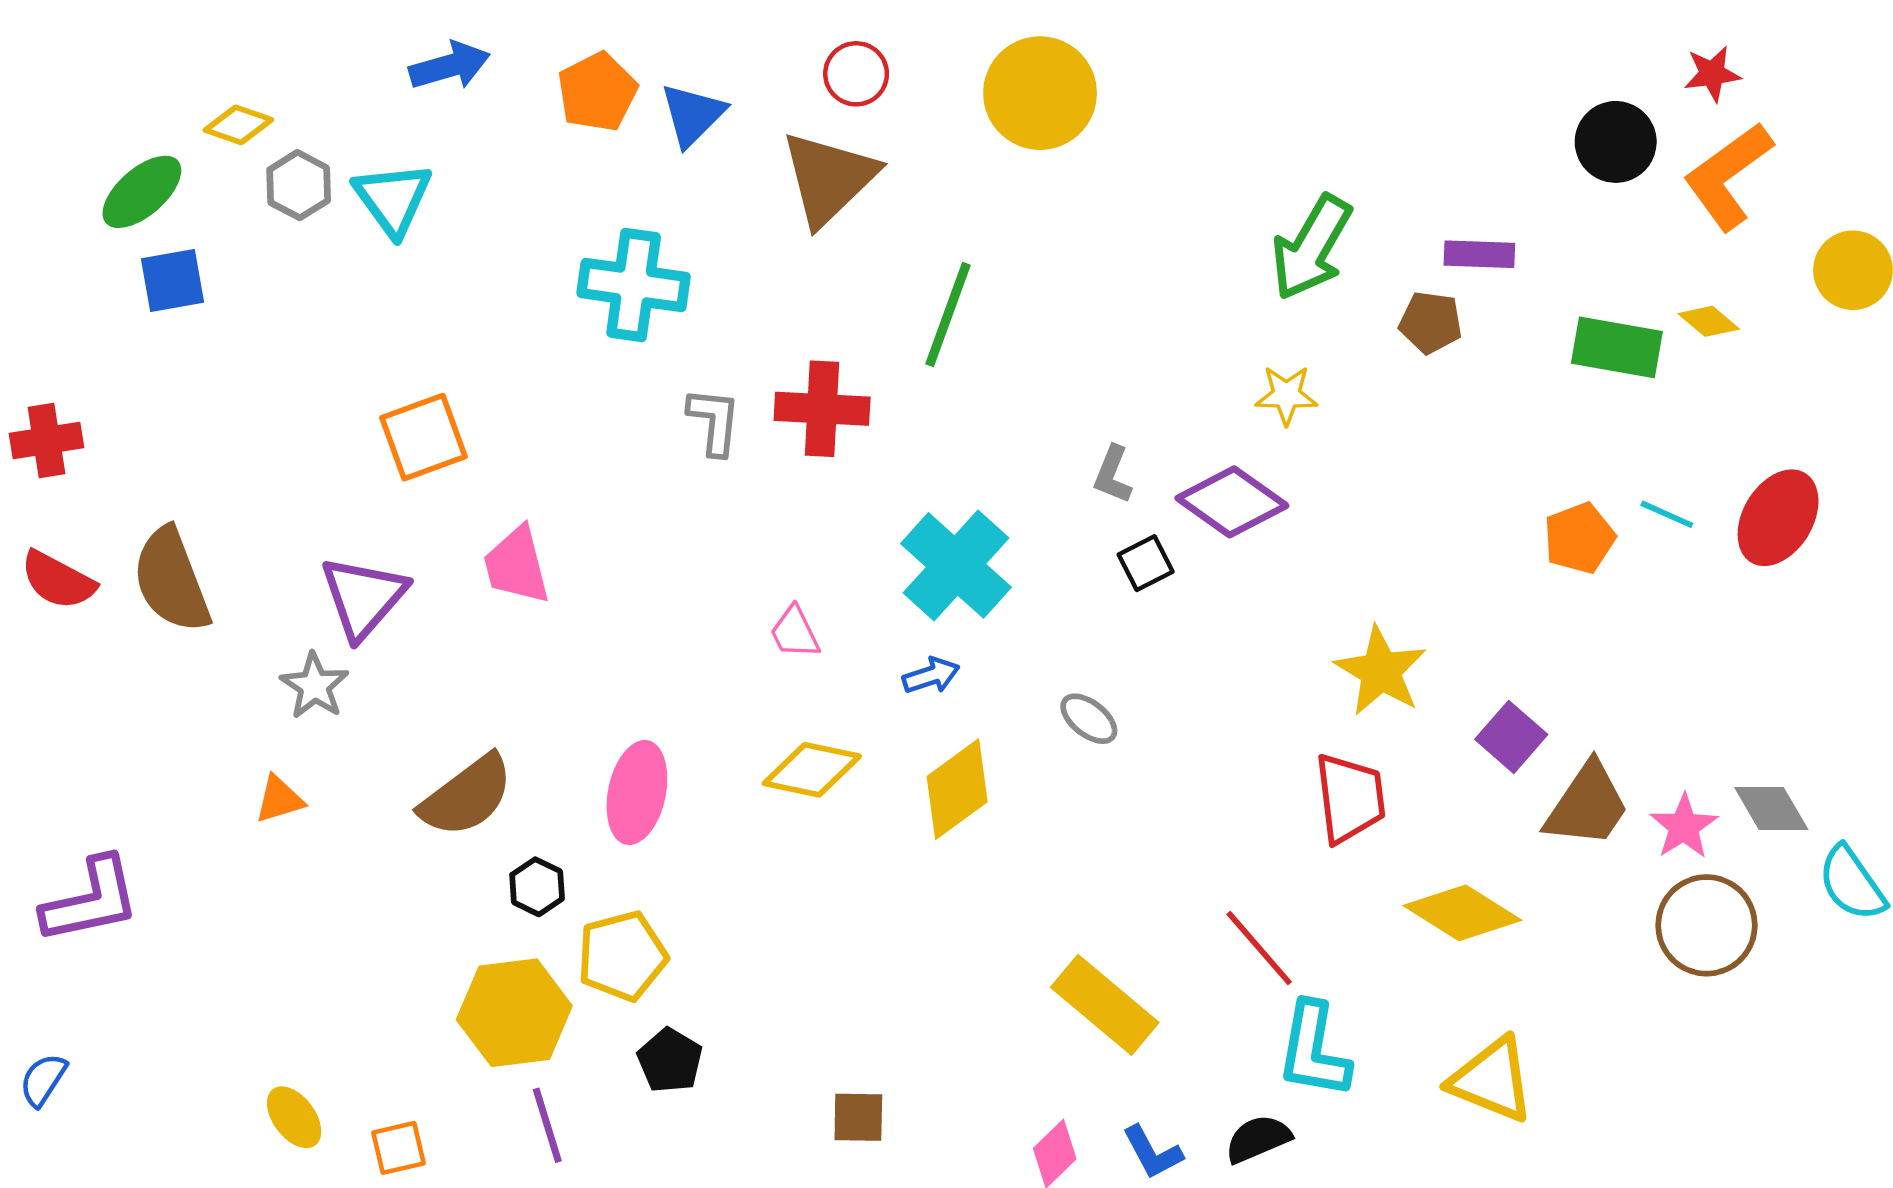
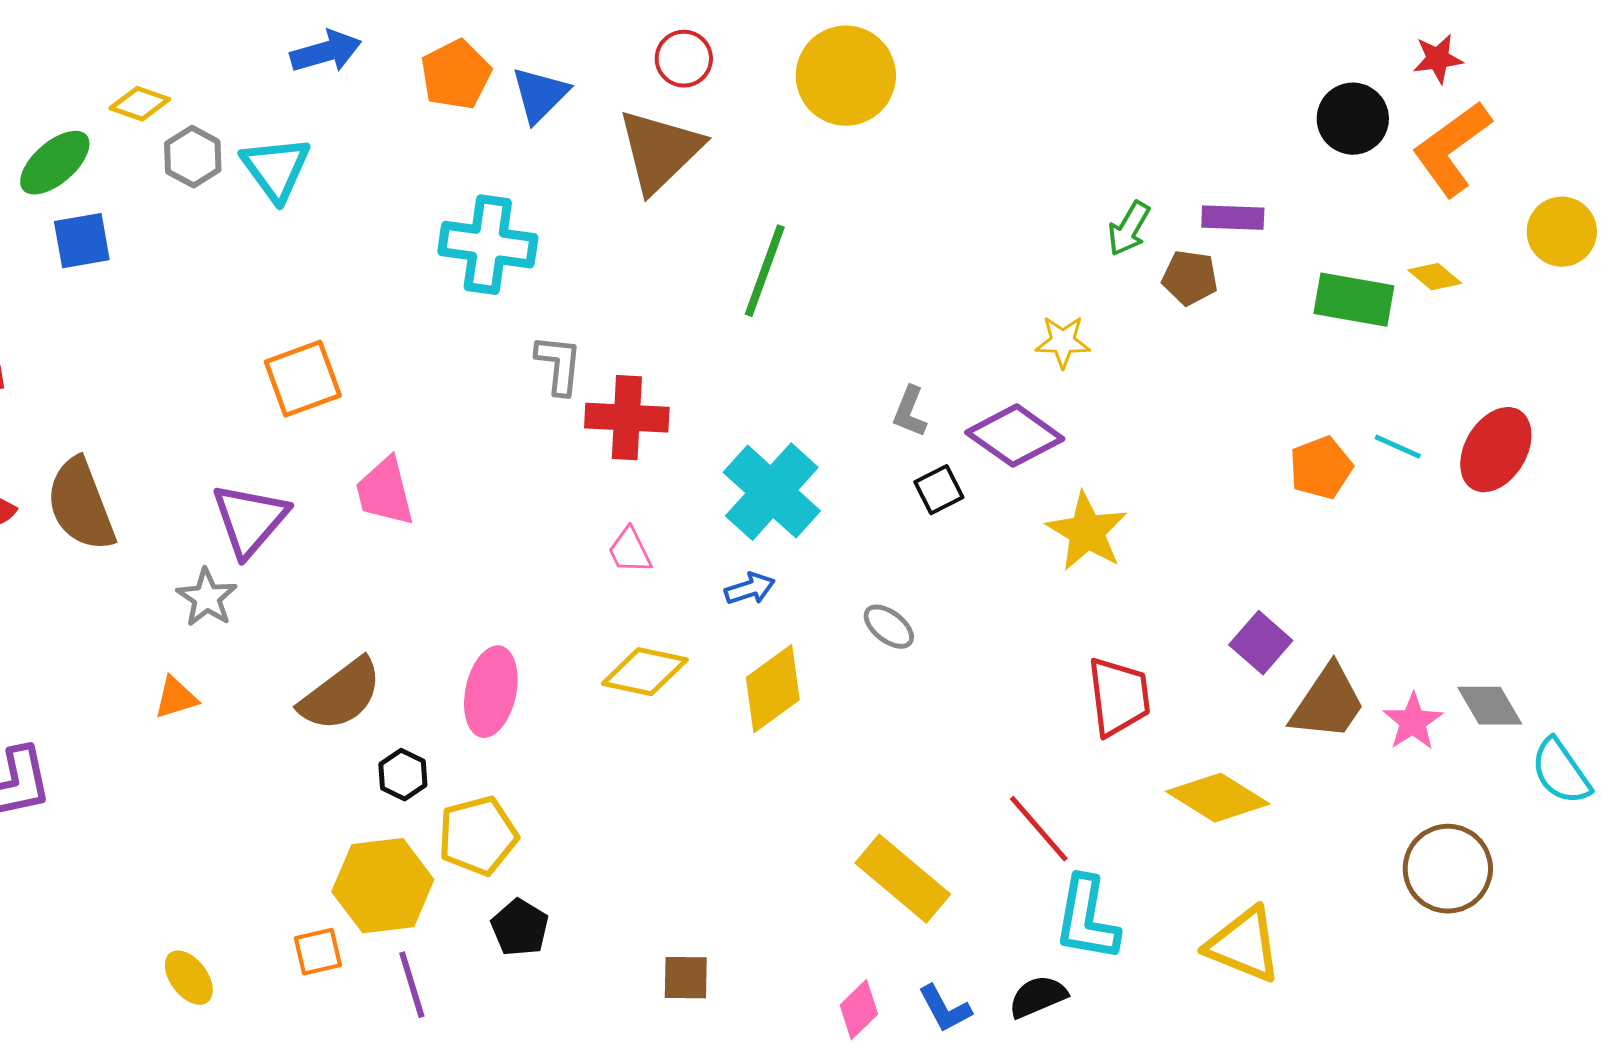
green arrow: (1311, 248) -> (1129, 229), moved, size x0.6
red cross: (822, 409) -> (627, 418), moved
yellow star: (1381, 671) -> (1087, 532), moved
brown circle: (1707, 925) -> (1448, 869), moved
orange square: (399, 1148) -> (318, 952), moved

